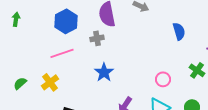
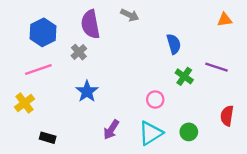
gray cross: (97, 38) -> (79, 52), turned -32
green cross: (197, 70) -> (184, 76), moved

